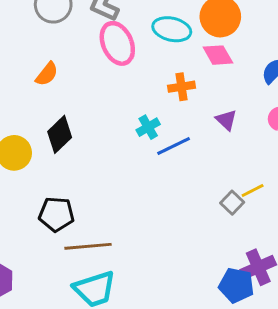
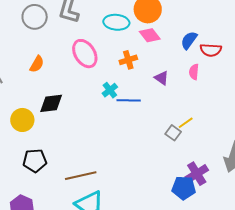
pink ellipse: (117, 43) -> (85, 54), moved
black diamond: (60, 134) -> (51, 103), turned 45
blue line: (174, 146) -> (129, 100), turned 35
black pentagon: (56, 214) -> (35, 161), moved

